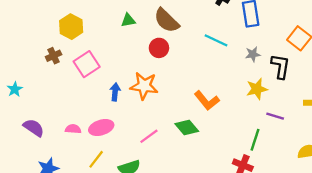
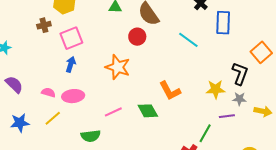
gray star: (253, 54) -> (239, 99), moved
blue arrow: (115, 92) -> (71, 64), moved
purple line: (275, 116) -> (227, 116), turned -35
yellow line: (96, 159) -> (53, 118), moved

